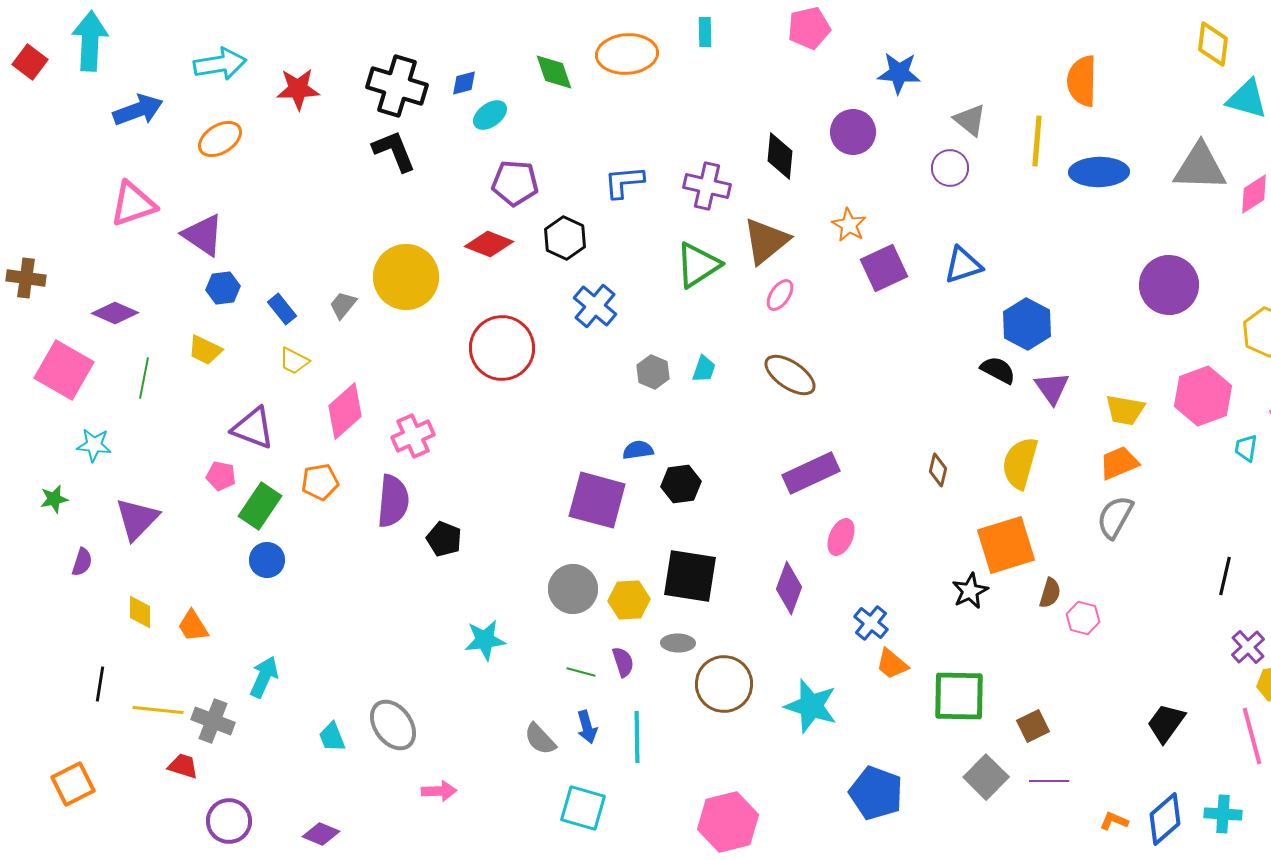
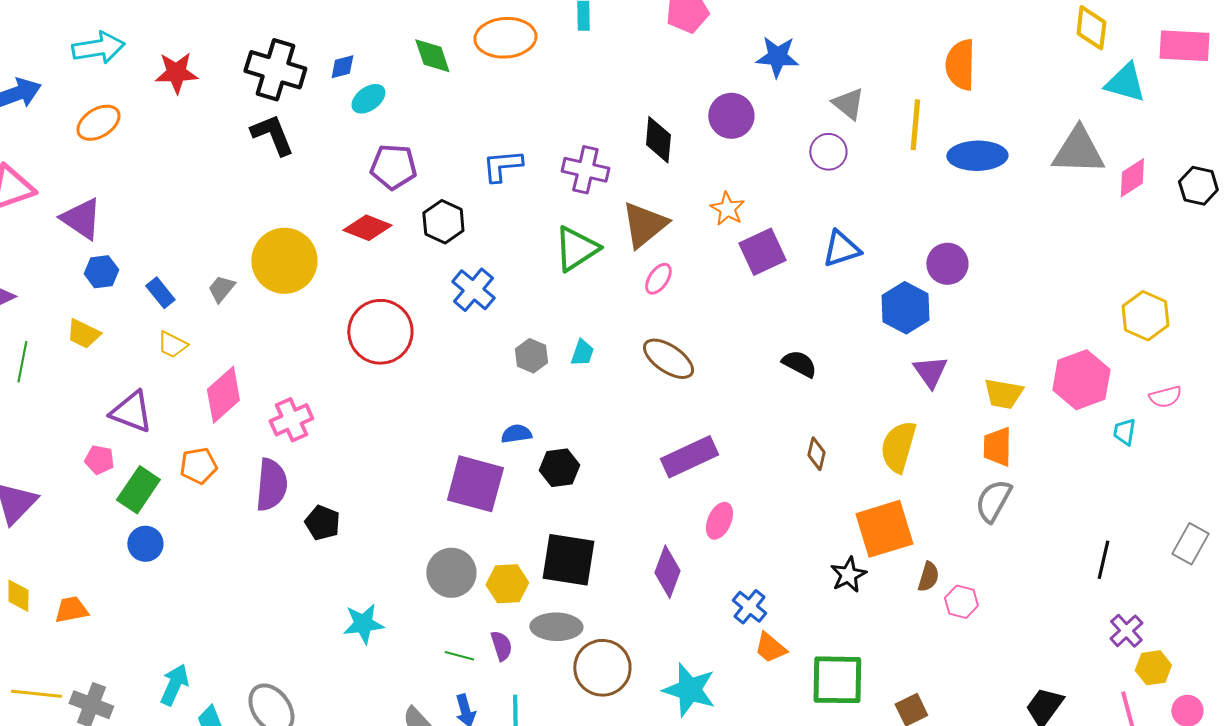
purple circle: (1169, 285) -> (947, 264), moved, size x0.7
black semicircle: (998, 370) -> (799, 364), moved
orange trapezoid: (1119, 463) -> (997, 447), turned -66
orange trapezoid: (193, 626) -> (71, 610), turned 111
gray ellipse: (678, 643) -> (556, 627), size x1.5
cyan arrow: (264, 677) -> (174, 685), moved

